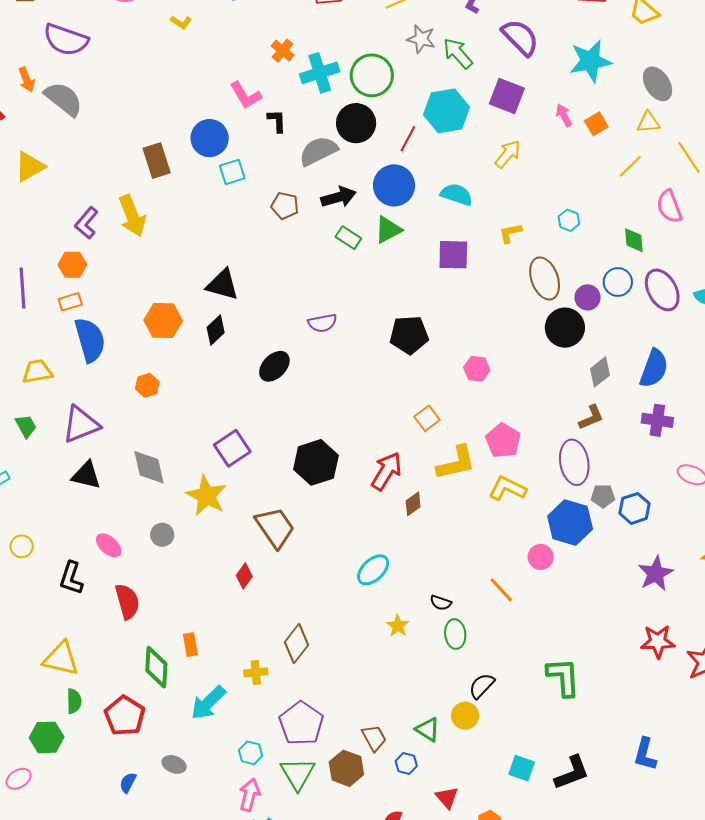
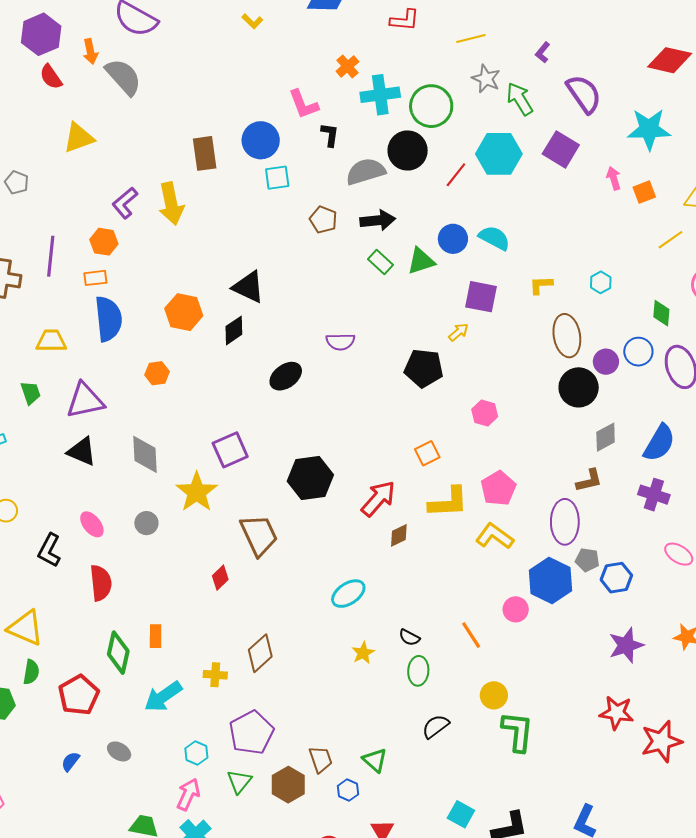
yellow arrow: (508, 154) -> (458, 332), moved, size x0.7
blue circle: (394, 185) -> (453, 239), moved, size x0.7
yellow circle: (465, 716) -> (494, 695), moved
green triangle: (298, 774) -> (239, 782), size x0.7

